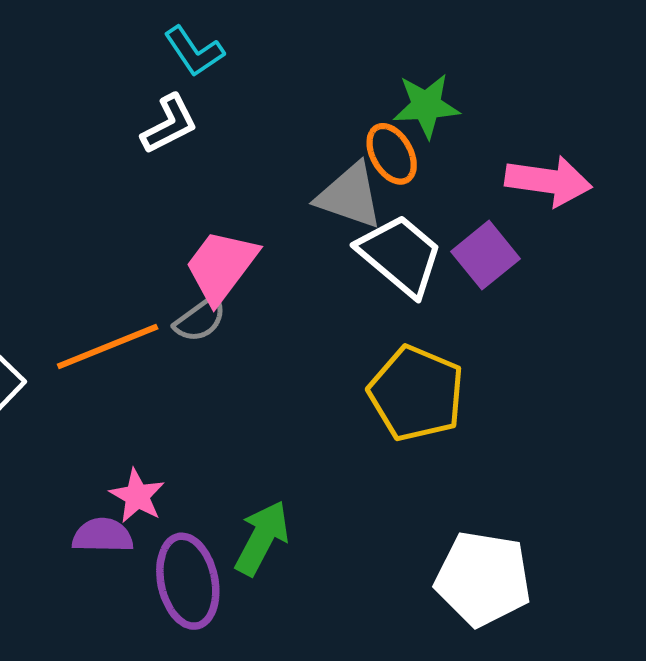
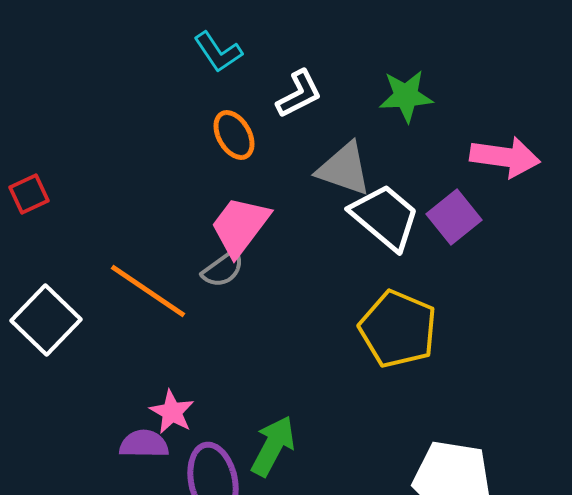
white L-shape: (169, 124) -> (299, 94), moved
orange ellipse: (392, 154) -> (234, 135), moved
orange line: (108, 347) -> (148, 291), turned 56

